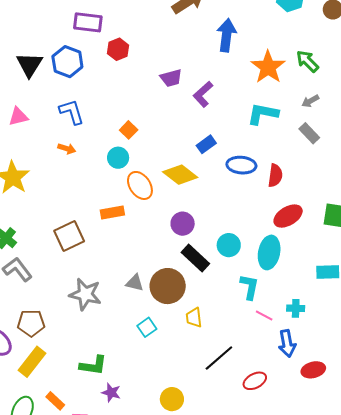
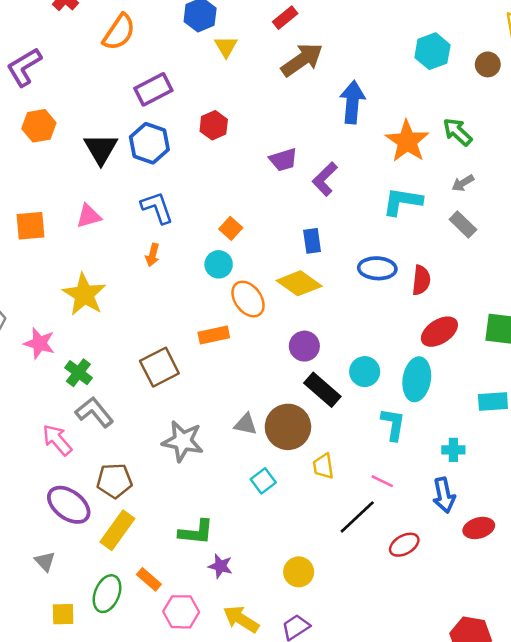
purple rectangle: (88, 22) -> (153, 89), moved, turned -32
blue rectangle: (206, 144) -> (312, 241), moved, turned -60
orange arrow: (67, 149) -> (152, 255), turned 90
pink line: (264, 316) -> (382, 481), moved

